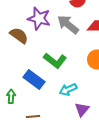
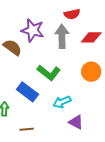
gray arrow: (68, 24) -> (62, 36), turned 50
purple triangle: (82, 109) -> (76, 122), turned -42

